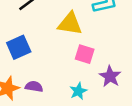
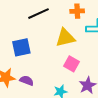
yellow triangle: (70, 24) -> (65, 38), turned -35

